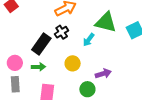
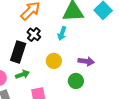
purple arrow: (103, 74) -> (86, 61), turned 42

